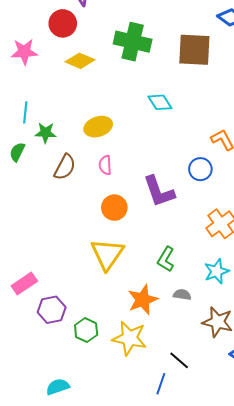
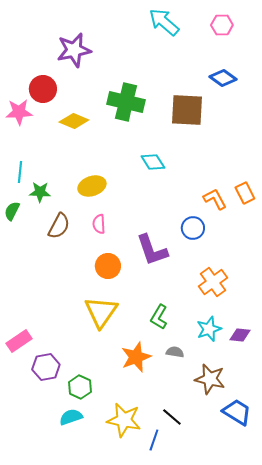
red circle: (63, 23) -> (43, 89), moved
yellow star: (130, 338) -> (124, 420), moved
cyan semicircle: (58, 387) -> (71, 417), moved

